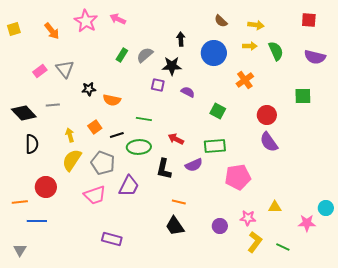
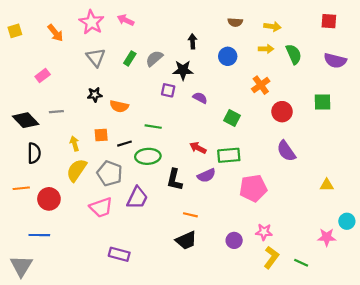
brown semicircle: (221, 21) -> (235, 22), turned -40
blue circle: (214, 53) -> (228, 56), size x0.7
gray triangle: (65, 69) -> (96, 57), moved
red circle: (267, 115) -> (282, 112), moved
orange square: (95, 127) -> (101, 135), turned 32
red arrow: (176, 139) -> (198, 148), moved
orange line: (20, 202) -> (21, 188), moved
yellow triangle: (275, 207) -> (327, 185), moved
black trapezoid: (175, 226) -> (186, 240), turned -80
gray triangle: (20, 250) -> (21, 266), size x1.6

